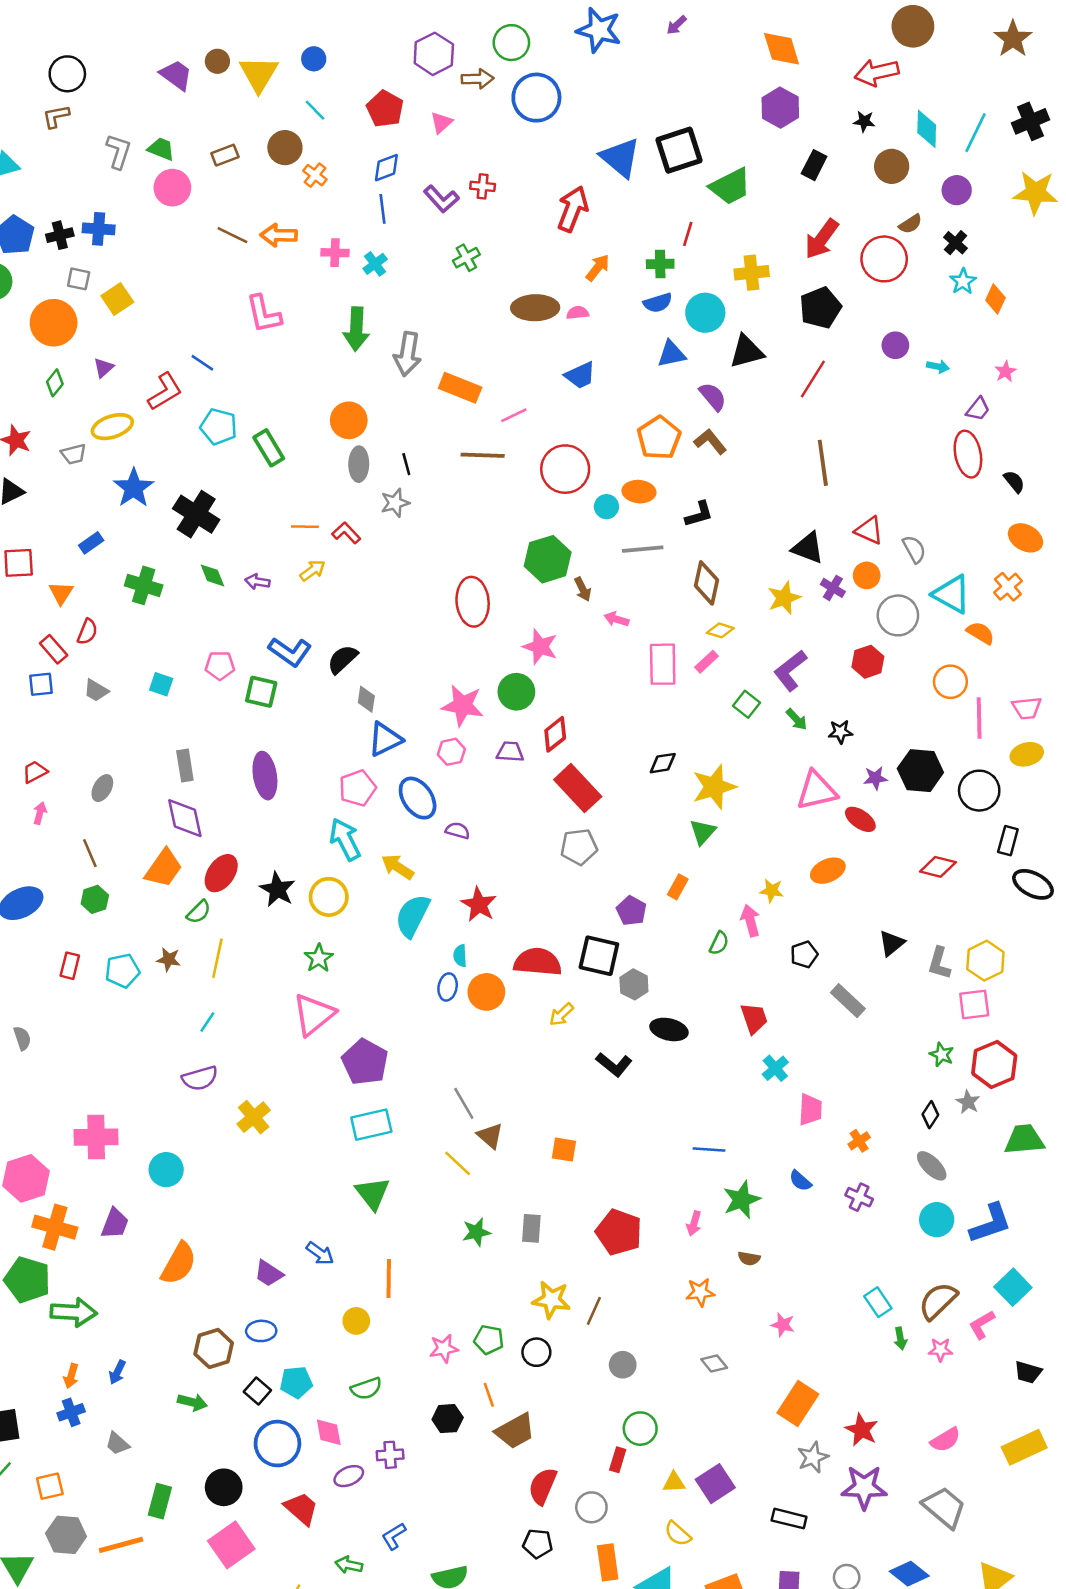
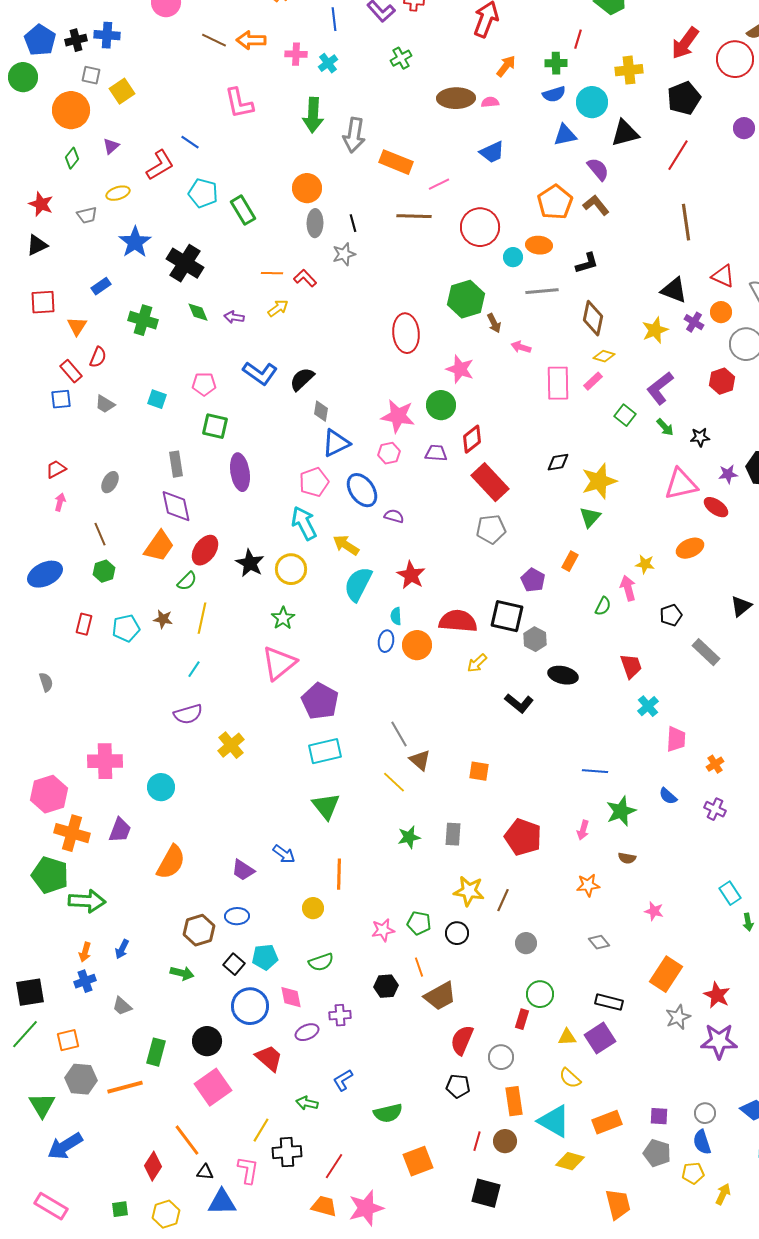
yellow ellipse: (112, 427) -> (118, 193), size x0.7
green square: (261, 692) -> (215, 426), moved
black rectangle: (789, 1519) -> (609, 1002), moved

